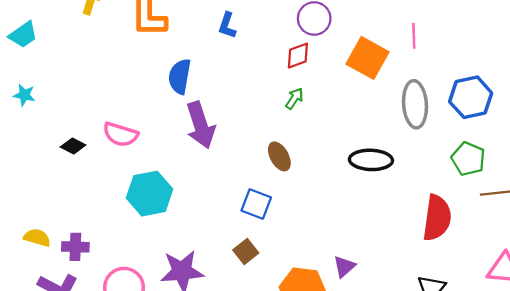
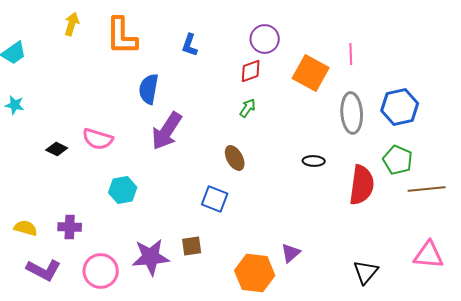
purple arrow: (201, 125) -> (167, 131), turned 51
black ellipse: (371, 160) -> (314, 161), size x0.6
cyan hexagon: (150, 194) -> (123, 190), size x0.7
red semicircle: (437, 218) -> (362, 185), moved
purple cross: (75, 247) -> (70, 227), moved
brown square: (246, 251) -> (192, 246), moved, turned 30

